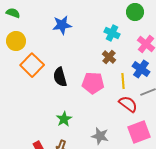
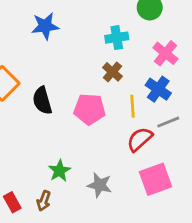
cyan cross: (112, 33) -> (117, 38), turned -35
red semicircle: (128, 104) -> (140, 139), turned -78
green star: (64, 119) -> (59, 171), moved

